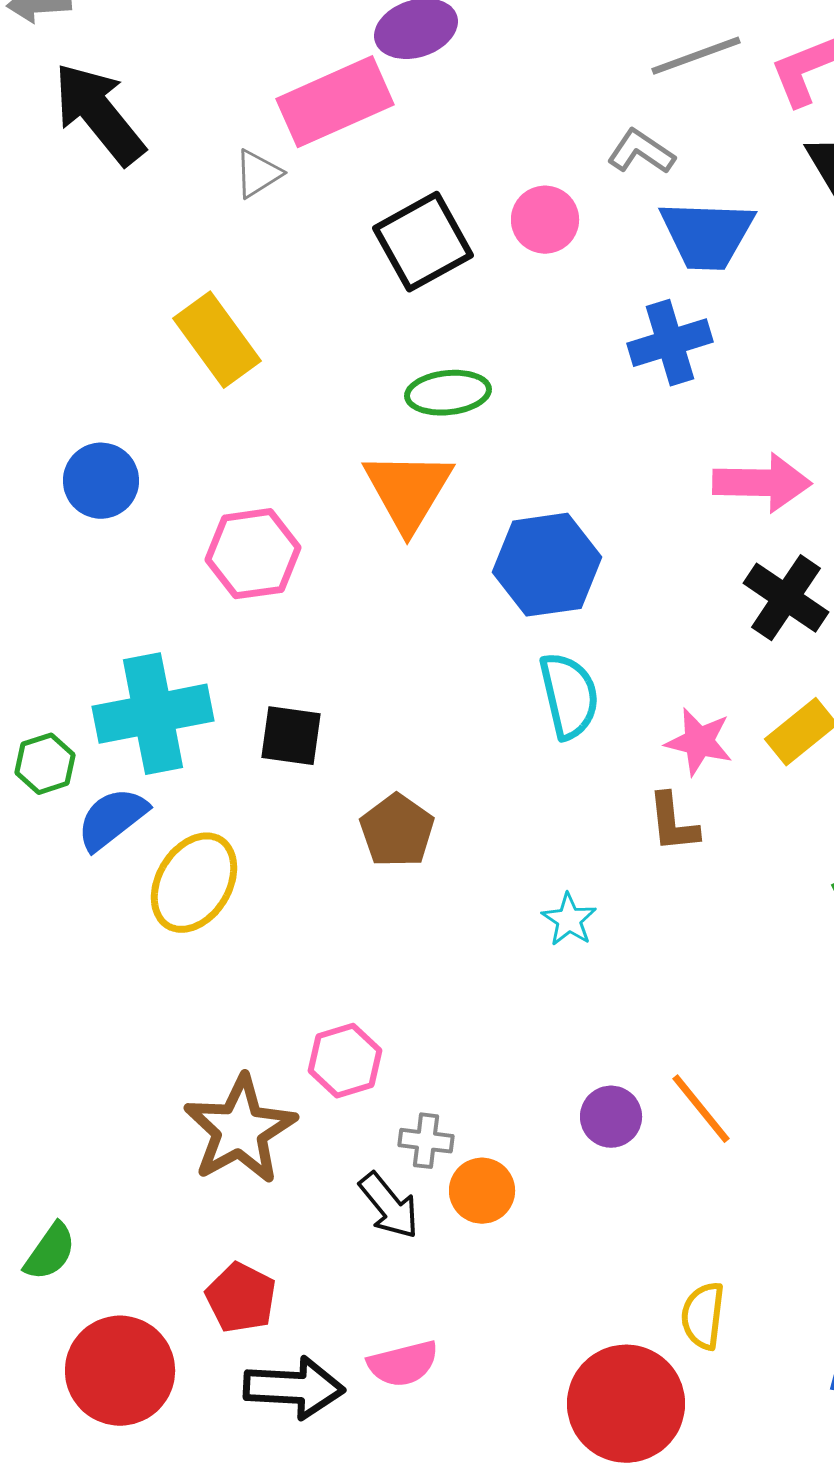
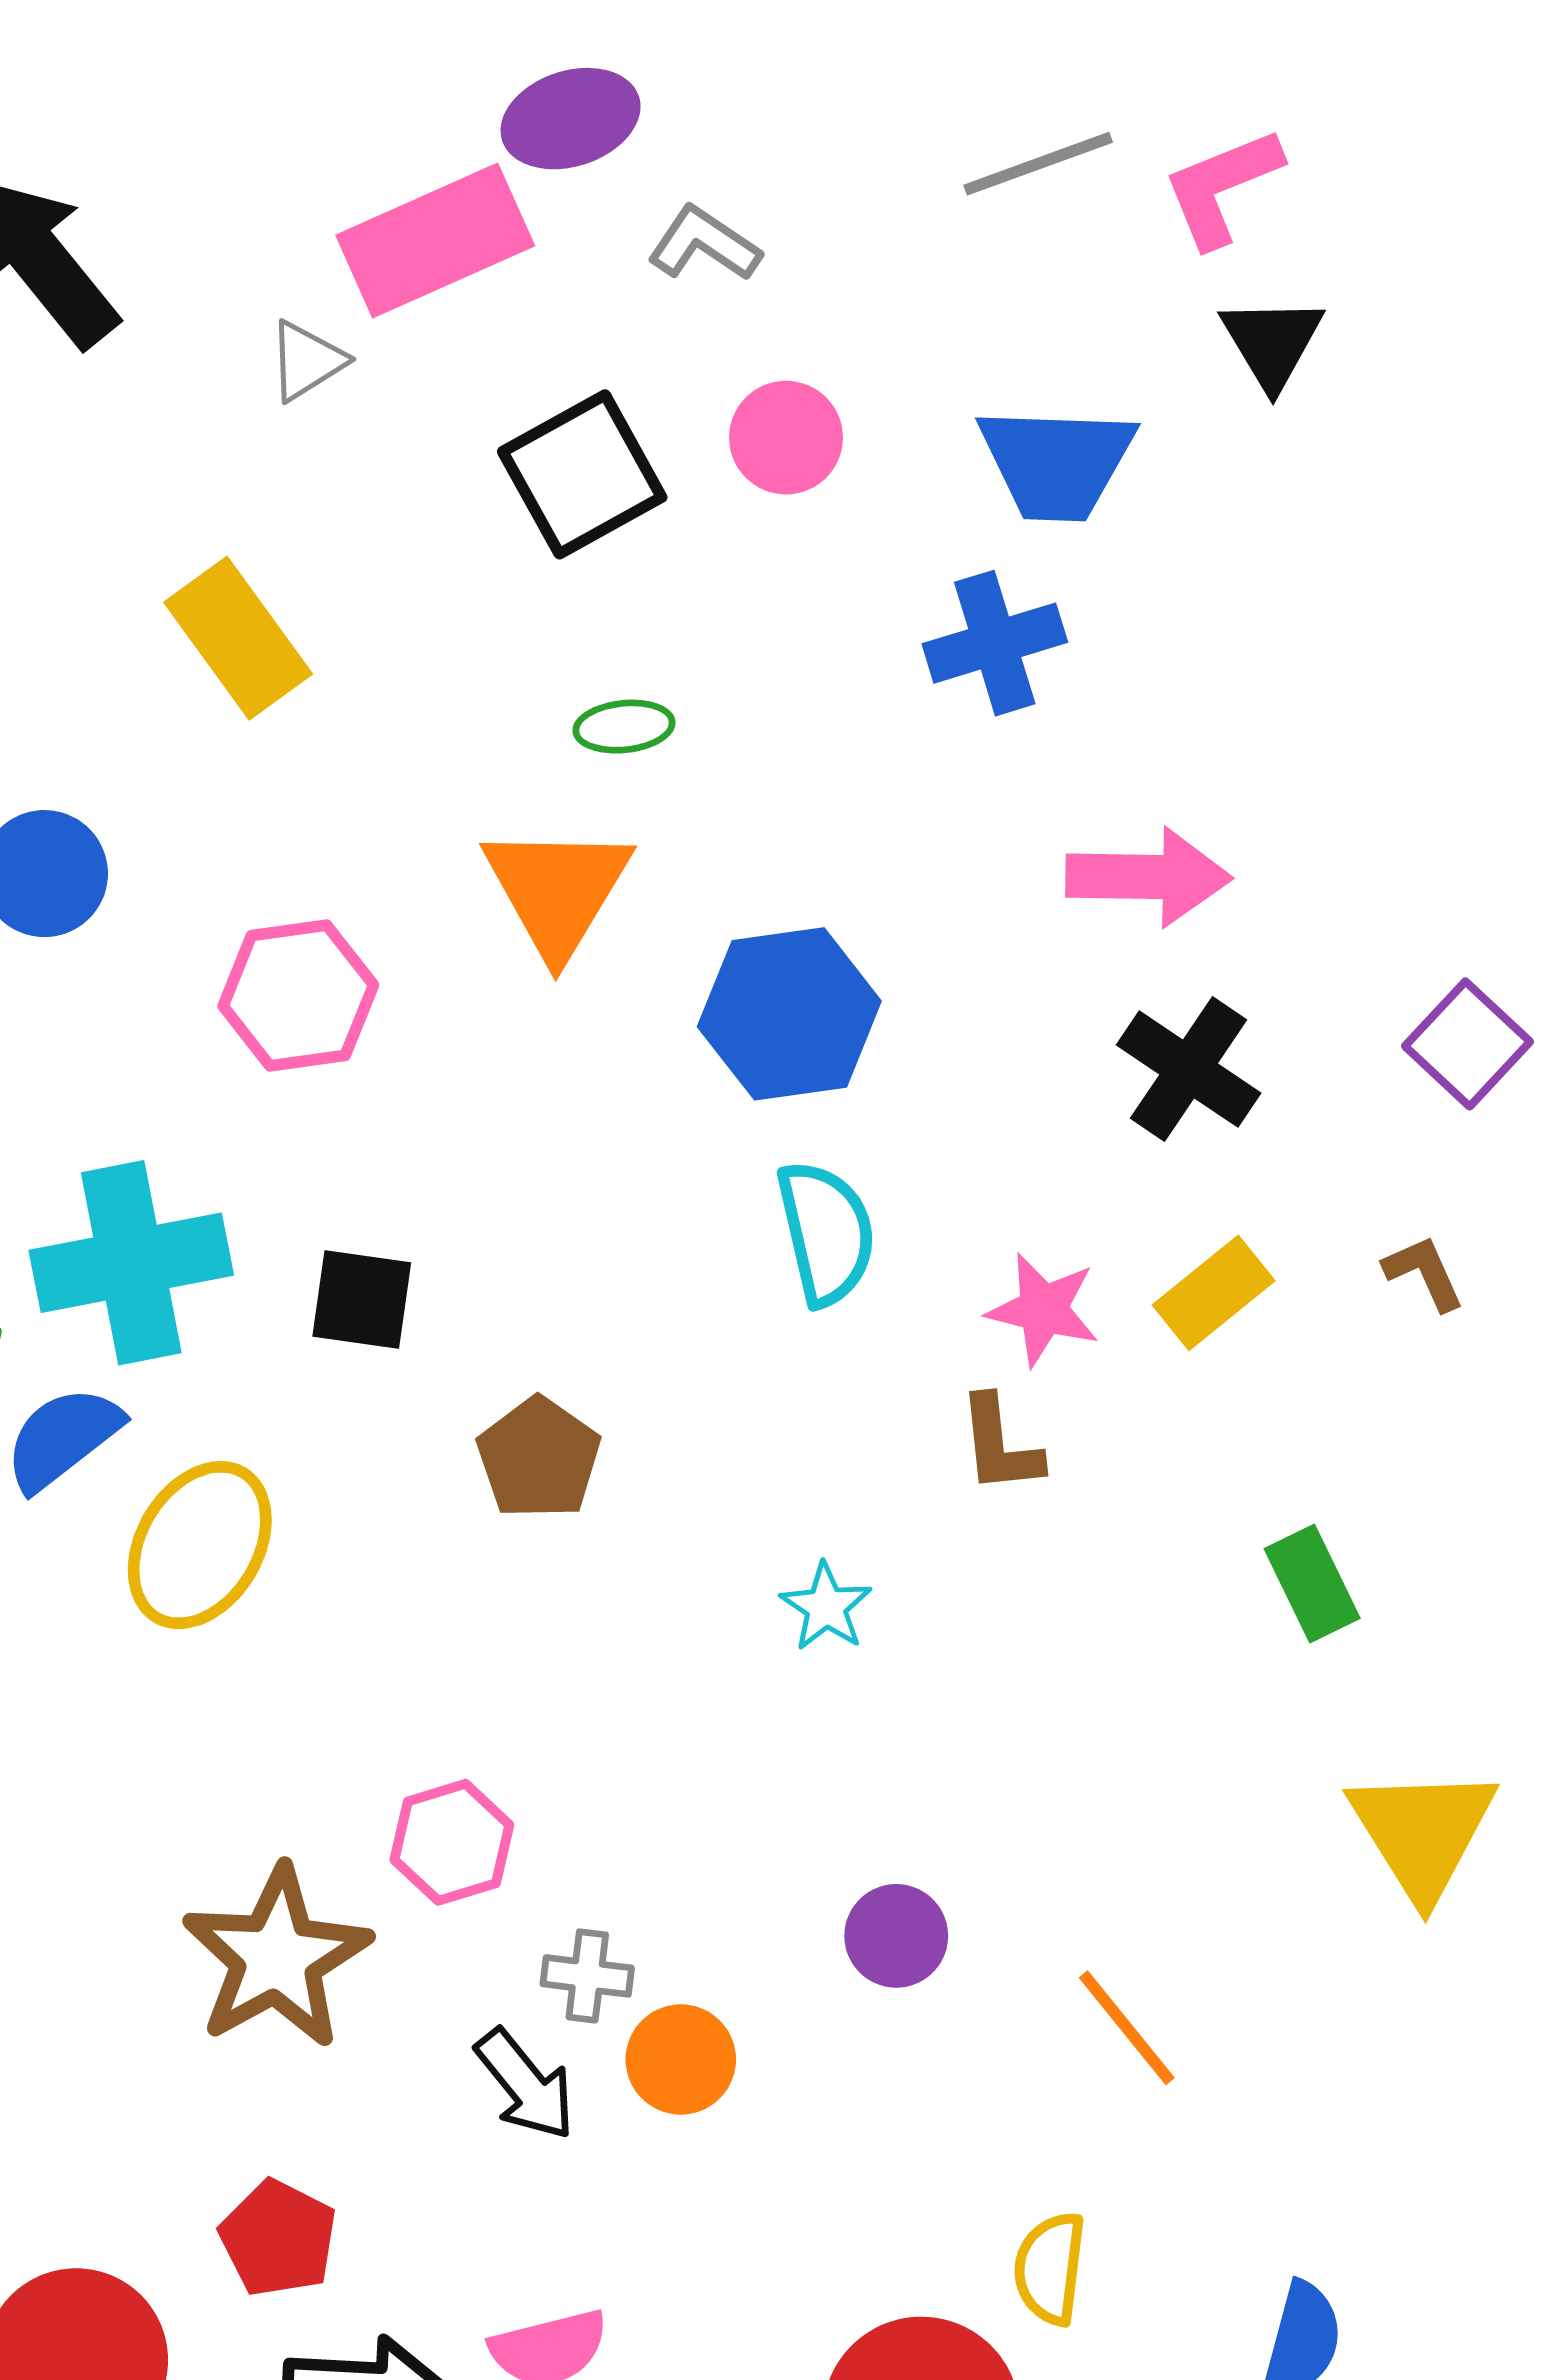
gray L-shape: (641, 152) -> (704, 244), moved
green ellipse: (448, 393) -> (624, 727), size x0.7
orange line: (701, 1109) -> (1127, 2028), moved

